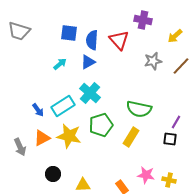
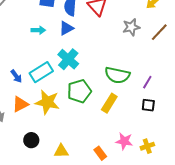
cyan arrow: (60, 64) -> (38, 30), turned 40
purple line: (176, 122) -> (147, 82), moved
yellow cross: (169, 180) -> (147, 146), turned -32

